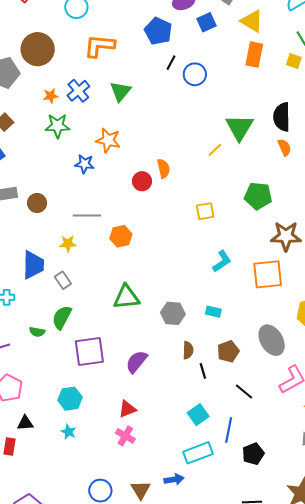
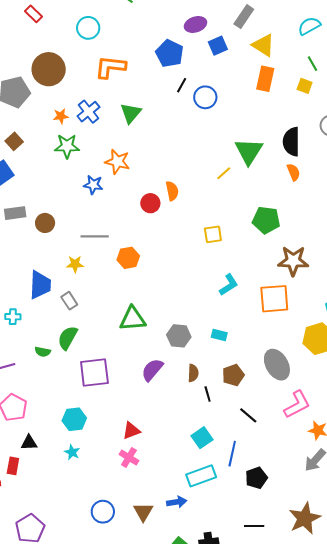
purple semicircle: (136, 362) -> (152, 370), moved

